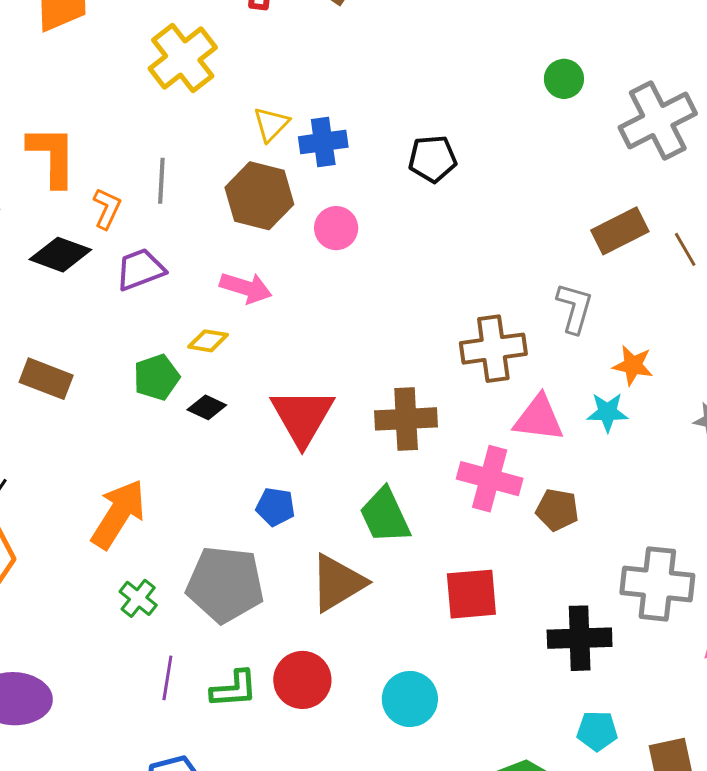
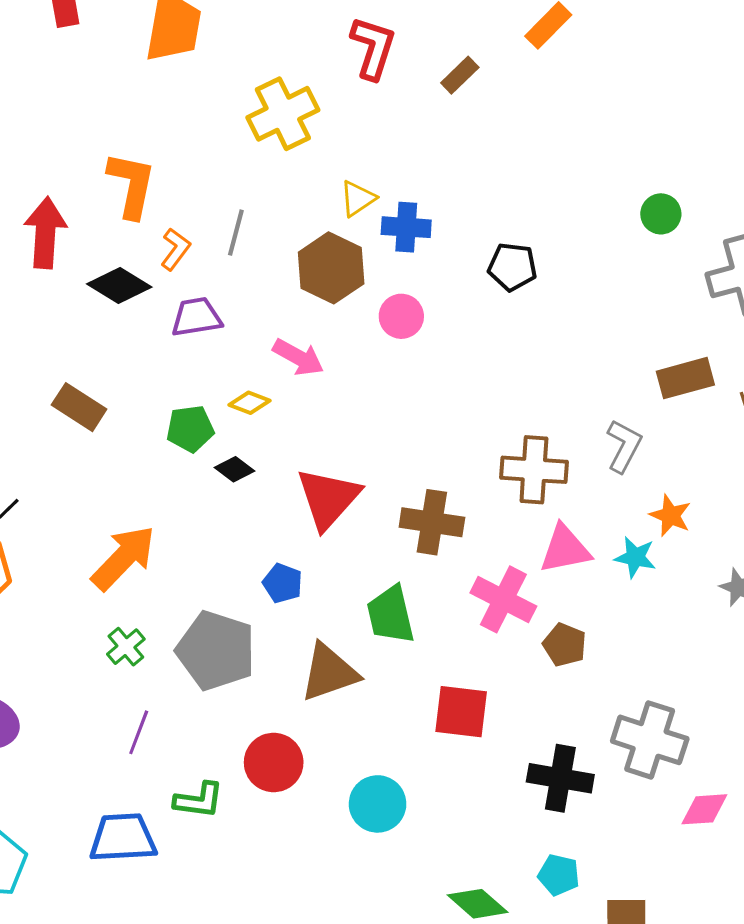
pink triangle: (539, 418) -> (565, 549), turned -30
green L-shape: (234, 689) -> (199, 800), moved

